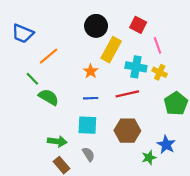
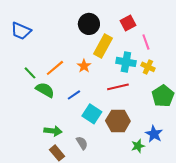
red square: (138, 25) -> (128, 23), turned 35
orange line: (49, 56) -> (55, 68), moved
blue line: (91, 98) -> (74, 95), moved, turned -32
cyan square: (87, 125) -> (92, 114), moved, turned 30

